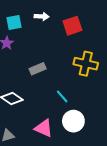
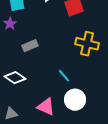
gray rectangle: (38, 69) -> (30, 46), moved

